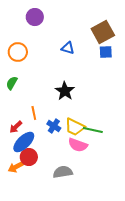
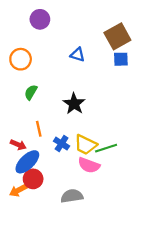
green semicircle: (12, 83) -> (31, 92), moved
red arrow: (16, 127) -> (18, 145), turned -112
green line: (93, 130) -> (106, 148), turned -30

